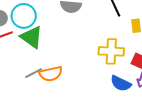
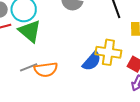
blue semicircle: (121, 83) -> (92, 61), moved, turned -80

